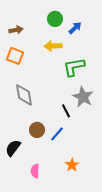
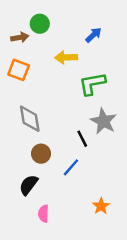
green circle: (55, 19) -> (40, 24), moved
brown circle: (37, 130) -> (41, 154), moved
black semicircle: (13, 148) -> (29, 185), moved
orange star: (72, 165) -> (101, 206), moved

